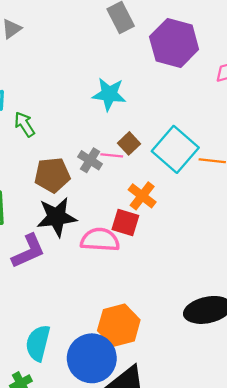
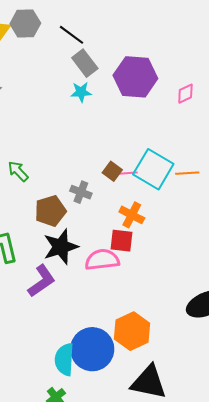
cyan star: (109, 94) -> (81, 92), moved, size x0.7
pink line: (112, 155) -> (128, 173), moved
blue circle: (92, 358) -> (92, 349), moved

